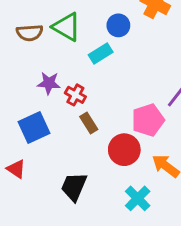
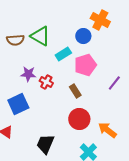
blue circle: (118, 25) -> (83, 36), moved
pink pentagon: (148, 120) -> (85, 65), moved
brown rectangle: (89, 123) -> (75, 91), moved

